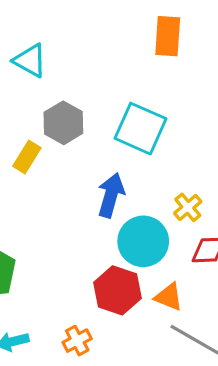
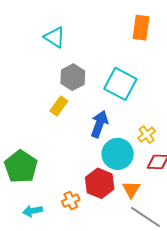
yellow rectangle: (27, 157) -> (59, 106), moved
orange triangle: (169, 297) -> (131, 189), turned 36
orange cross: (77, 341) -> (71, 201), moved

